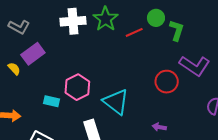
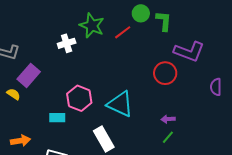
white cross: (73, 21) -> (67, 43), moved, size x0.7

